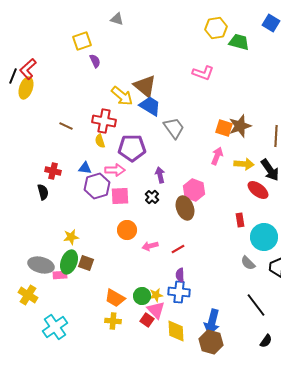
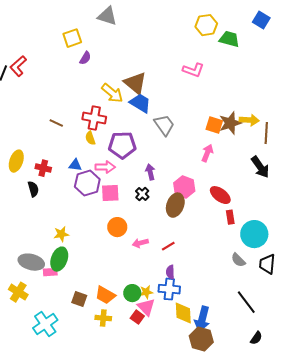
gray triangle: (117, 19) -> (107, 16), size x1.5
purple semicircle: (95, 61) -> (85, 58), turned 56
yellow ellipse: (26, 88) -> (16, 161), moved
yellow arrow: (244, 164) -> (249, 120), moved
red ellipse: (258, 190) -> (220, 195), moved
brown ellipse: (185, 208) -> (175, 205), turned 40
brown square: (86, 263) -> (79, 299), moved
yellow diamond: (176, 331) -> (183, 313), moved

